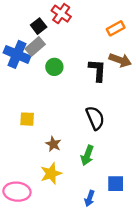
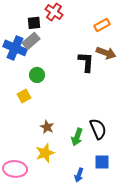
black square: (39, 26) -> (34, 23), turned 32
green circle: (54, 67) -> (37, 75), moved
black semicircle: (95, 118) -> (98, 129), moved
yellow square: (27, 119) -> (24, 96), moved, turned -32

